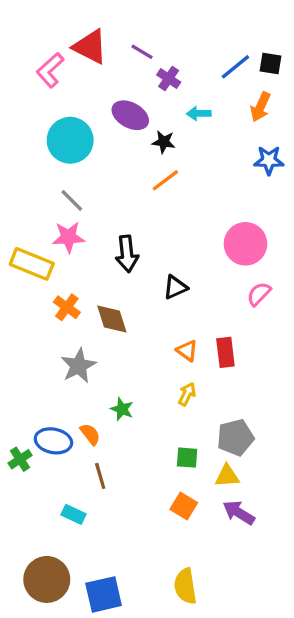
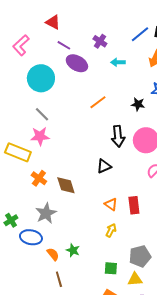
red triangle: (90, 47) -> (53, 22), size x0.7
purple line: (142, 52) -> (64, 45), moved
pink L-shape: (50, 70) -> (21, 45), moved
black star: (164, 142) -> (138, 104), moved
black arrow: (127, 254) -> (118, 136), moved
green star: (122, 409) -> (73, 250), moved
blue ellipse: (53, 441) -> (31, 237), moved
green cross: (20, 459) -> (11, 220), moved

